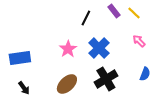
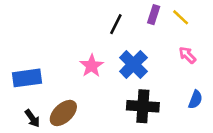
purple rectangle: (114, 11) -> (154, 15), turned 56
black cross: (106, 79) -> (143, 106), turned 35
brown ellipse: (67, 84) -> (63, 113), moved

